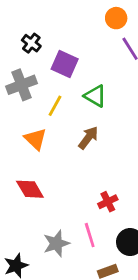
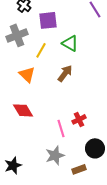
purple square: (65, 64) -> (48, 20), turned -30
pink line: (90, 235) -> (61, 128), moved
gray star: (56, 243) -> (55, 155), moved

